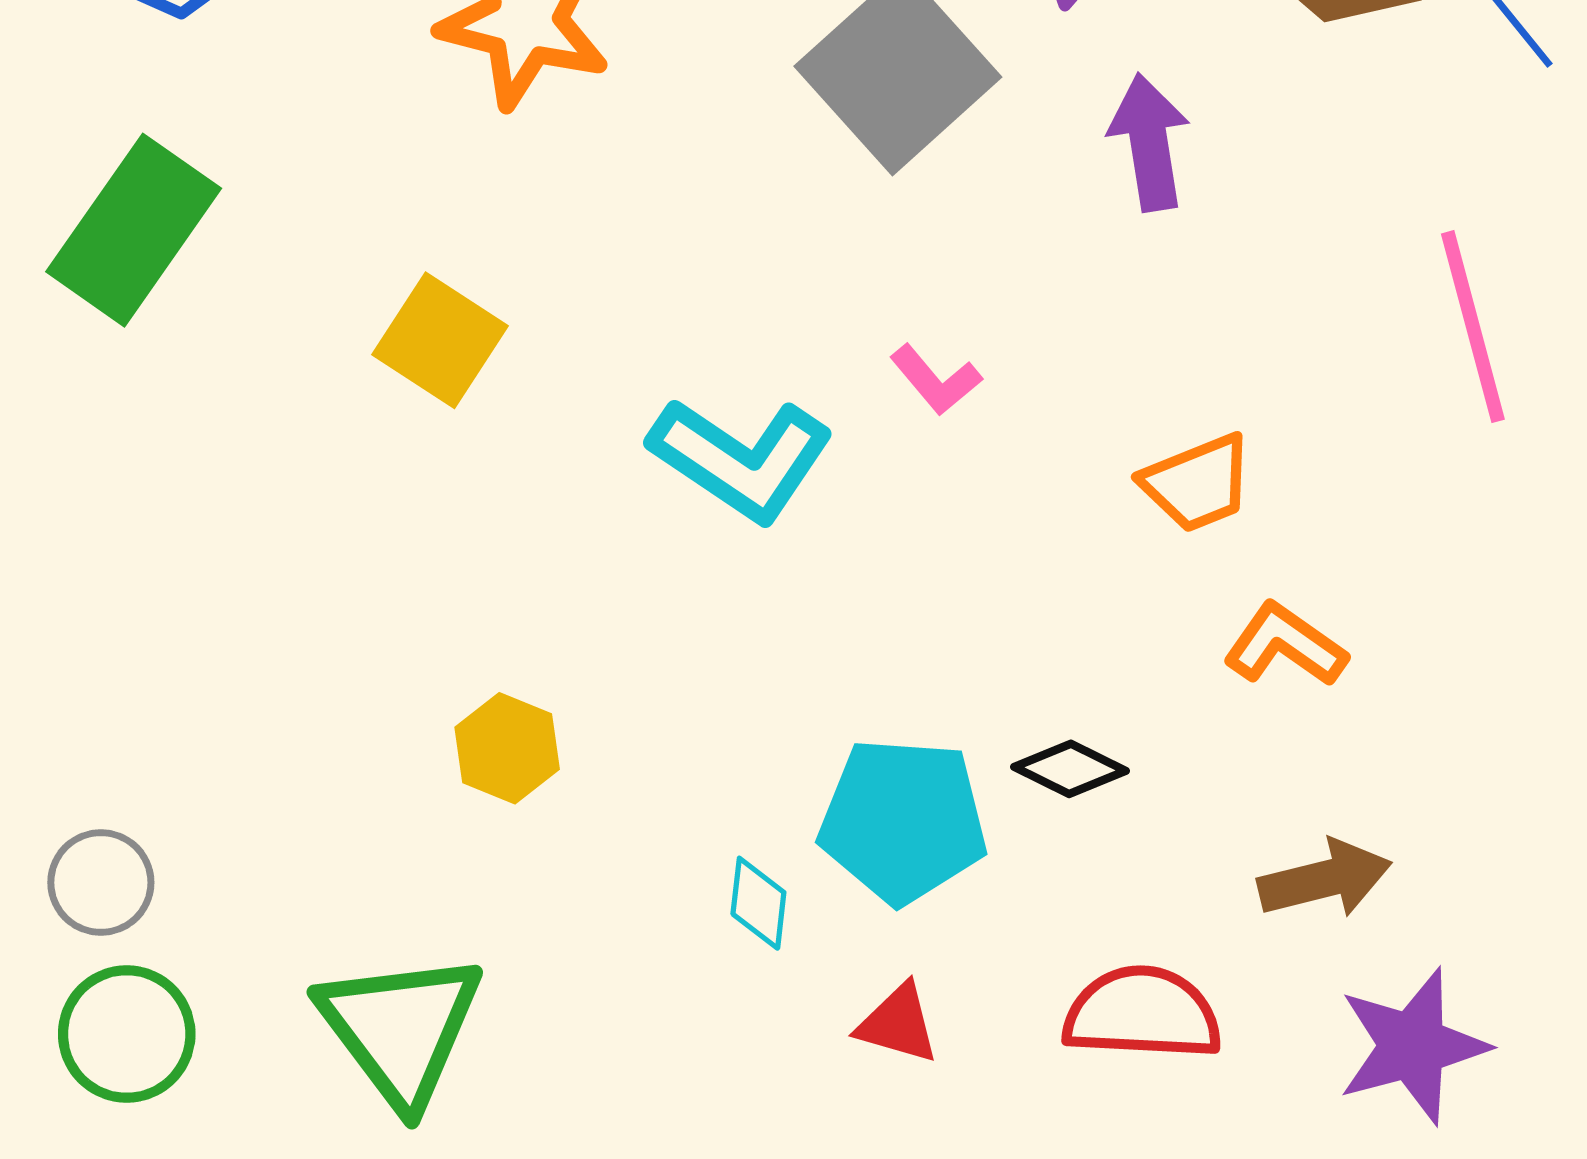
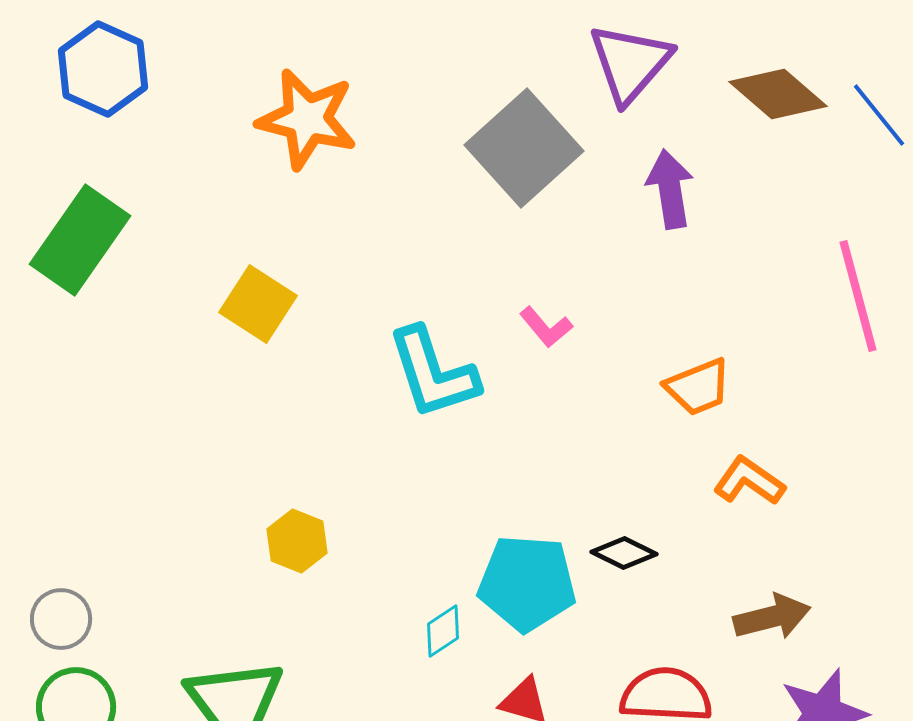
cyan L-shape: (741, 459) -> (433, 373), turned 38
cyan diamond: (758, 903) -> (443, 631), turned 50

